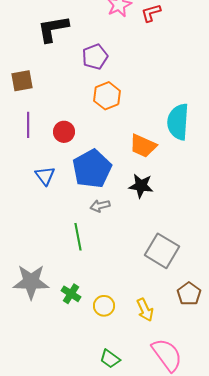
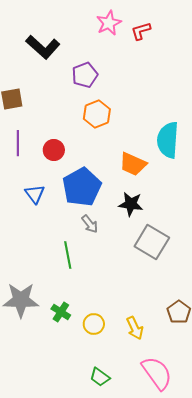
black L-shape: (53, 29) -> (43, 47), turned -128
gray arrow: (100, 206) -> (90, 224), turned -114
gray square: (162, 251) -> (152, 242), moved

